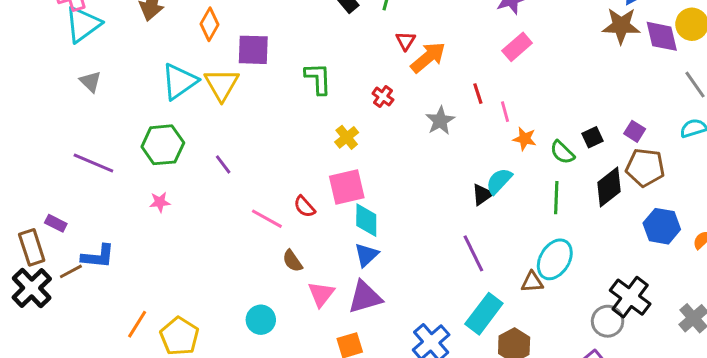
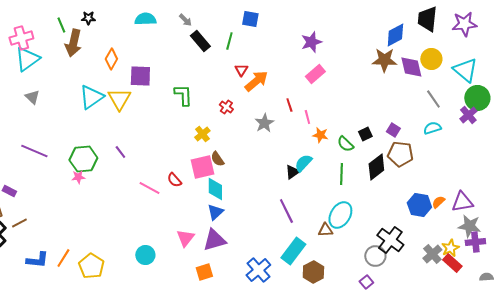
green hexagon: (163, 145) -> (83, 159), moved
blue hexagon: (662, 226) -> (419, 205), moved
blue L-shape: (98, 256) -> (37, 260), moved
brown semicircle: (292, 261) -> (217, 159), moved

